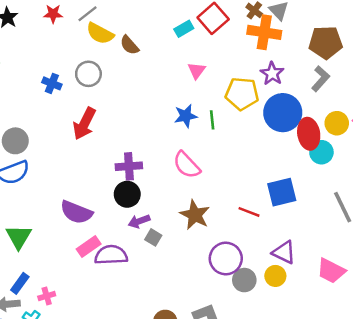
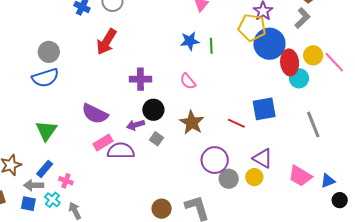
yellow pentagon: (242, 94) -> (252, 27), moved
pink semicircle: (187, 165) -> (188, 81), size x0.7
black circle: (127, 194) -> (153, 110), moved
purple arrow: (139, 221) -> (136, 125), moved
pink cross: (47, 296) -> (66, 181), turned 32

